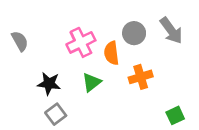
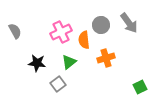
gray square: (56, 114) -> (58, 84), moved
green square: (175, 115) -> (140, 87), moved

